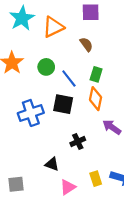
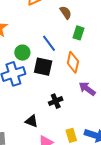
green circle: (46, 67) -> (22, 53), moved
green rectangle: (96, 74) -> (79, 33), moved

